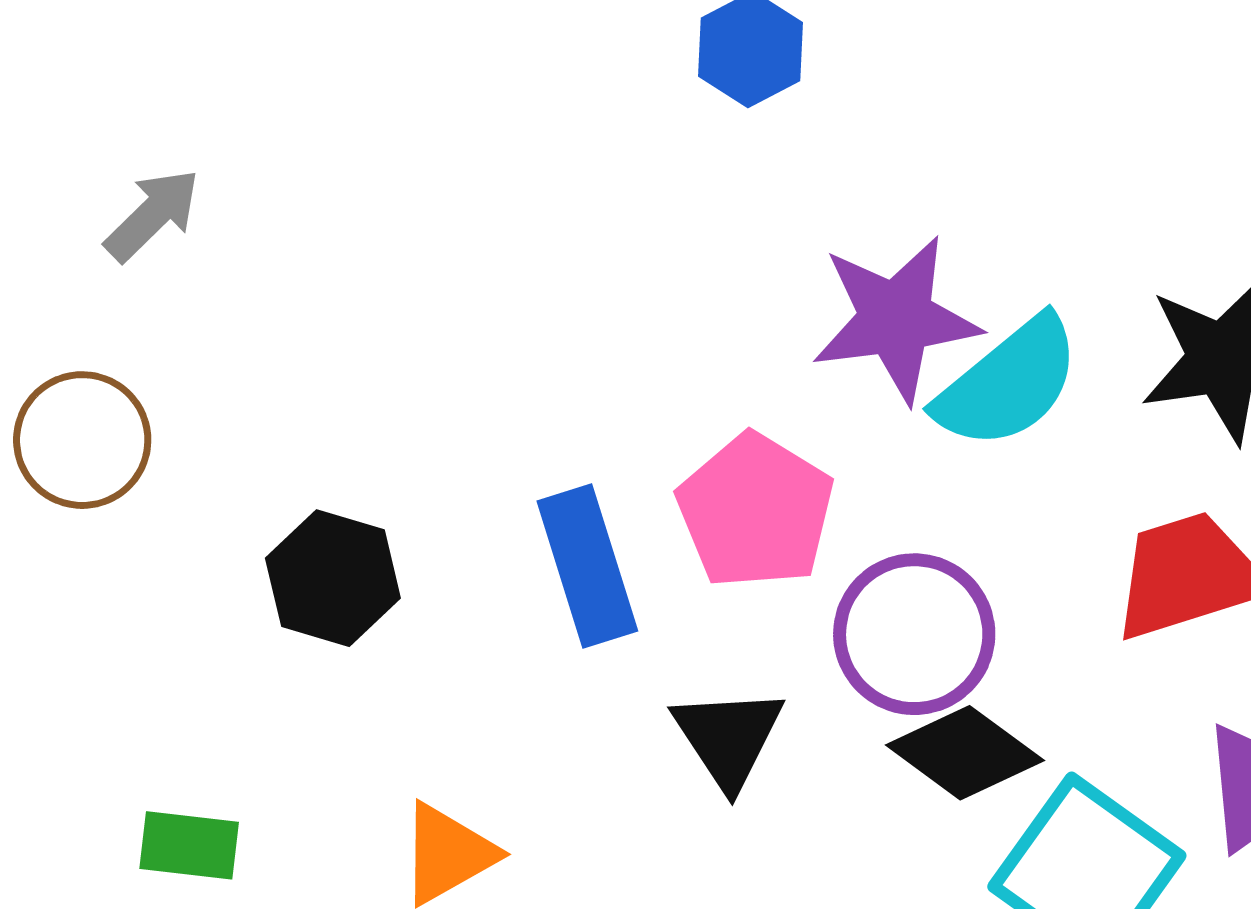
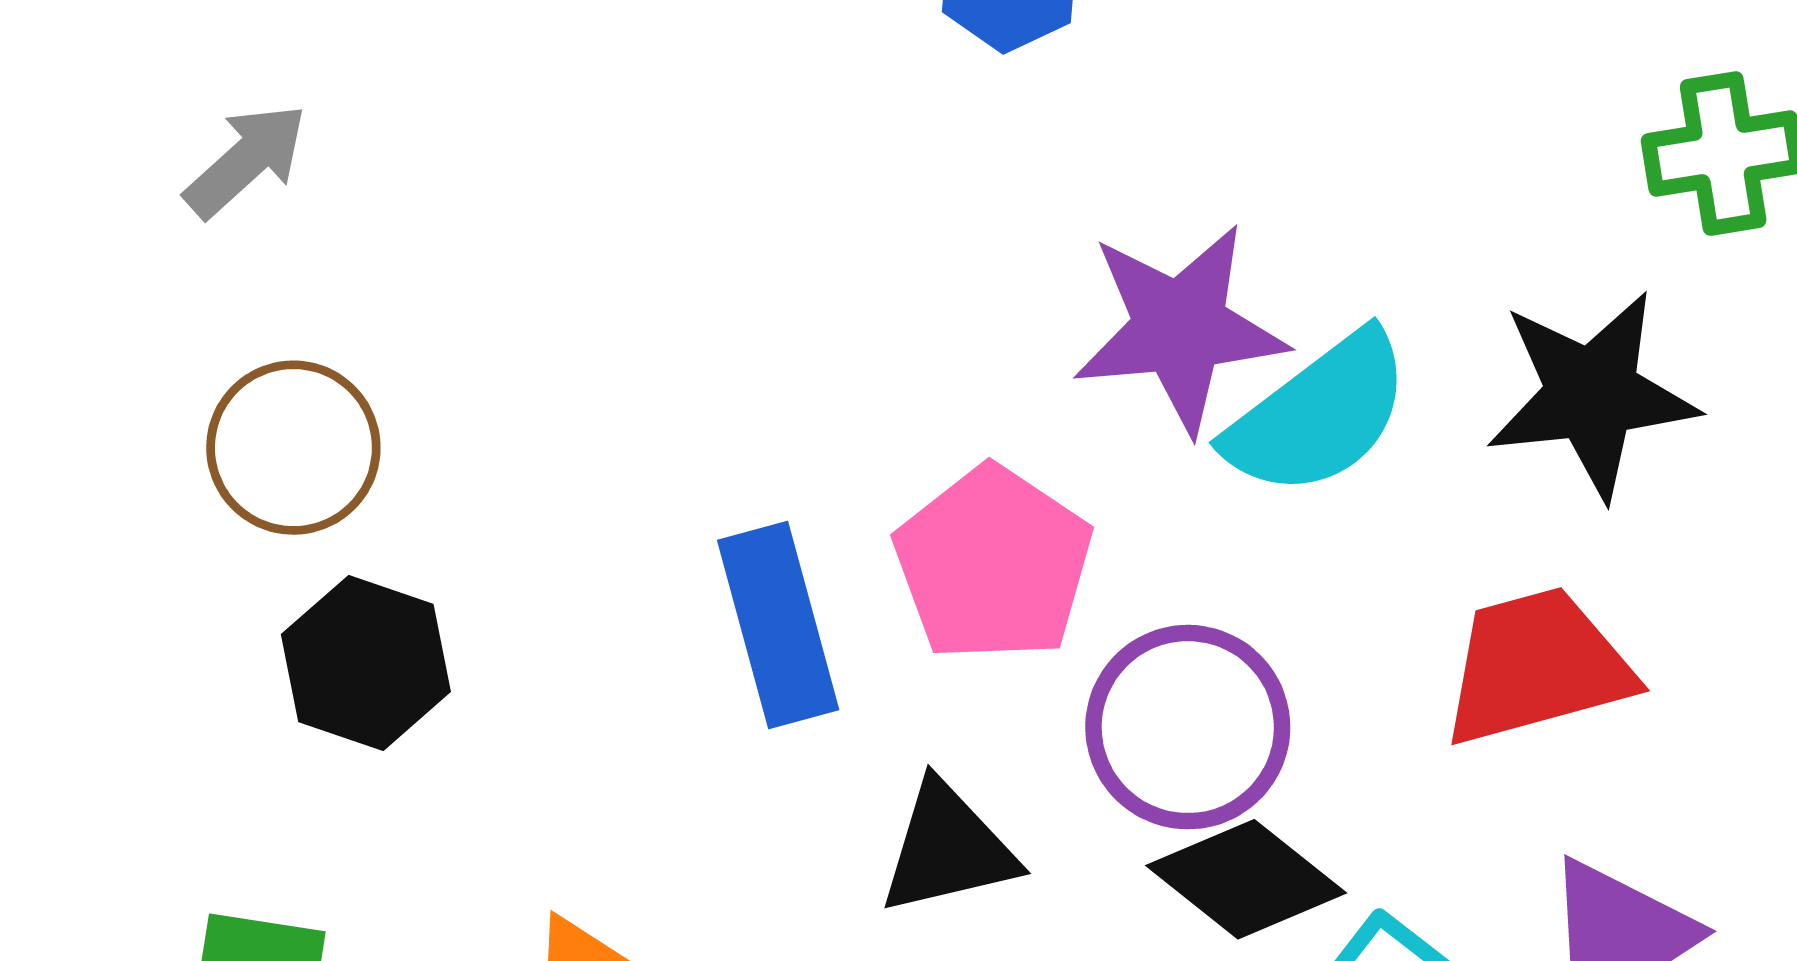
brown circle: (82, 440) -> (293, 448), moved
black hexagon: (333, 578) -> (366, 663), moved
black triangle: (728, 738) -> (948, 849), turned 48

